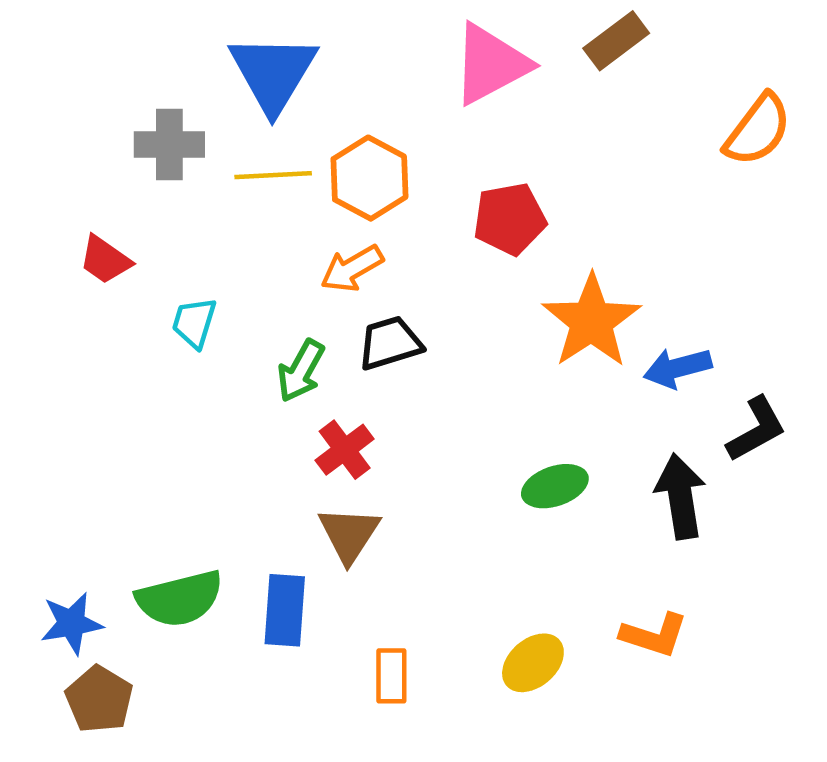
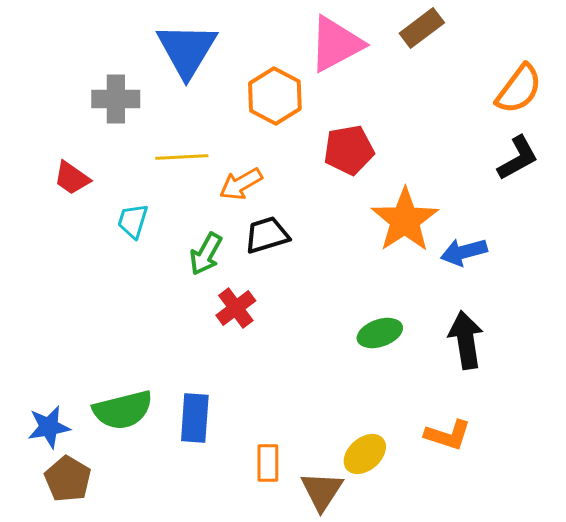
yellow line: (273, 175) -> (182, 157), moved
orange hexagon: (369, 178) -> (275, 96), moved
black L-shape: (756, 429) -> (518, 158), moved
brown triangle: (349, 534) -> (322, 491), moved

